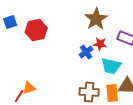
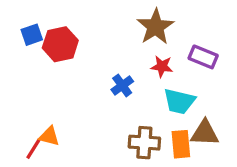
blue square: (10, 22) -> (32, 35), moved
blue cross: (86, 52) -> (122, 85), moved
orange triangle: (29, 88) -> (49, 136), turned 32

